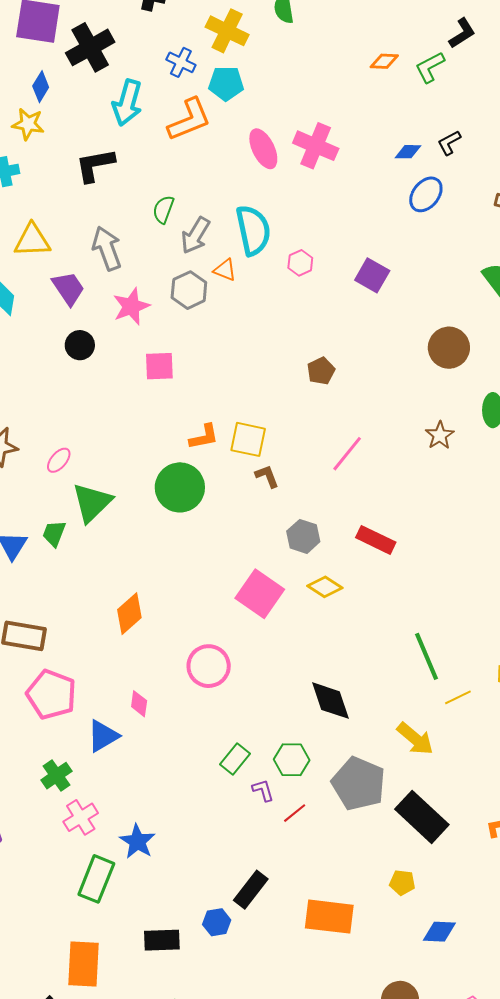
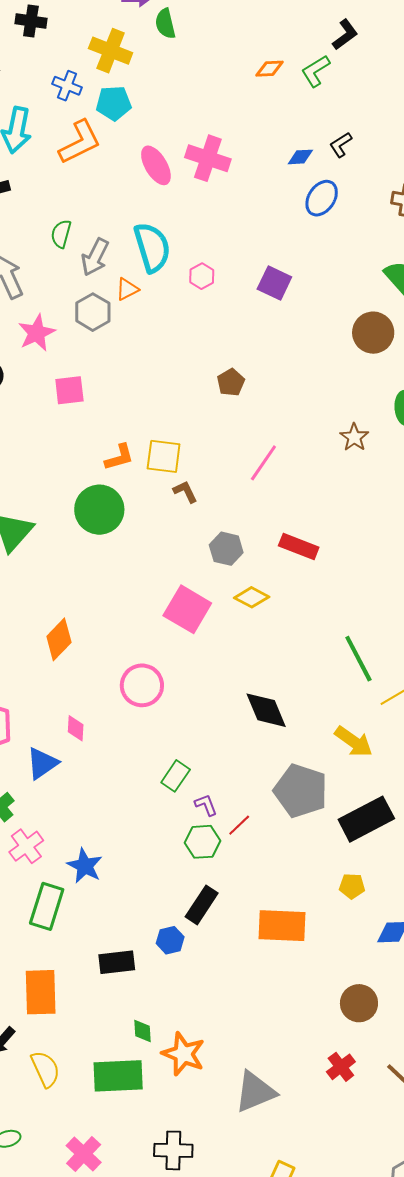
orange triangle: (225, 270) -> (127, 289), turned -45
brown circle: (449, 348) -> (373, 333), moved
green hexagon: (292, 760) -> (202, 842), moved
black rectangle: (422, 817) -> (366, 819), turned -66

